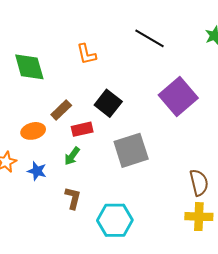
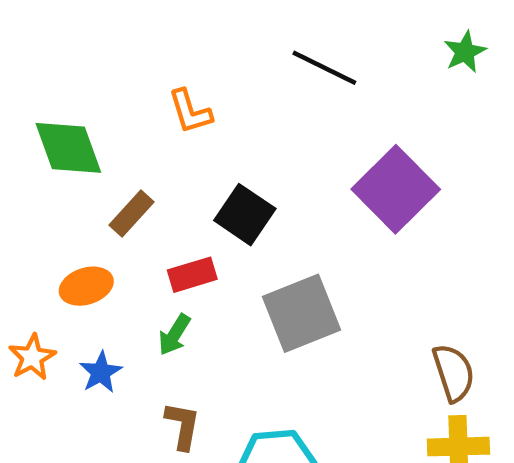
brown rectangle: (61, 110) -> (132, 213), moved
blue star: (37, 171) -> (101, 372), turned 30

